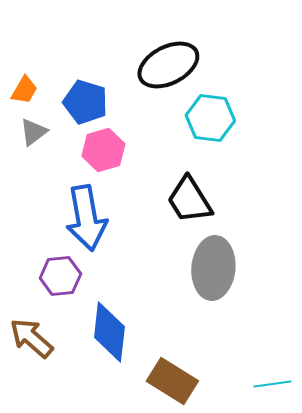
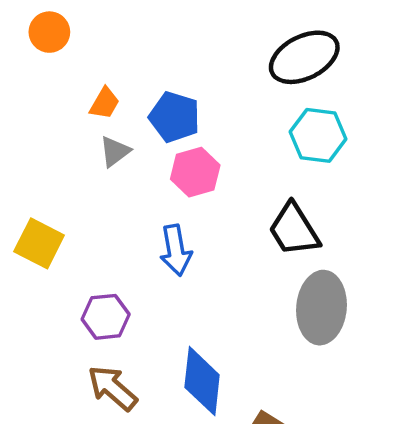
black ellipse: (168, 65) -> (304, 57), moved
blue arrow: (86, 218) -> (176, 250), size x0.7
purple hexagon: (60, 276) -> (106, 317), moved

